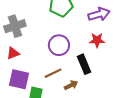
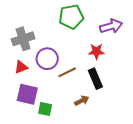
red star: (97, 40) -> (96, 51), moved
purple circle: (59, 45) -> (47, 59), moved
brown line: (53, 73) -> (67, 72), moved

